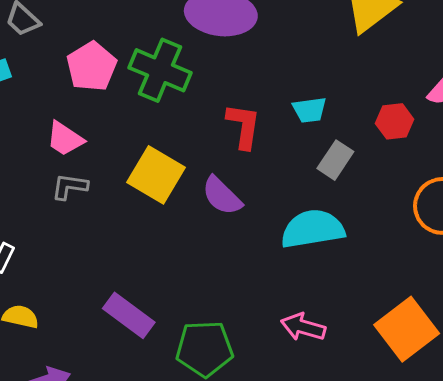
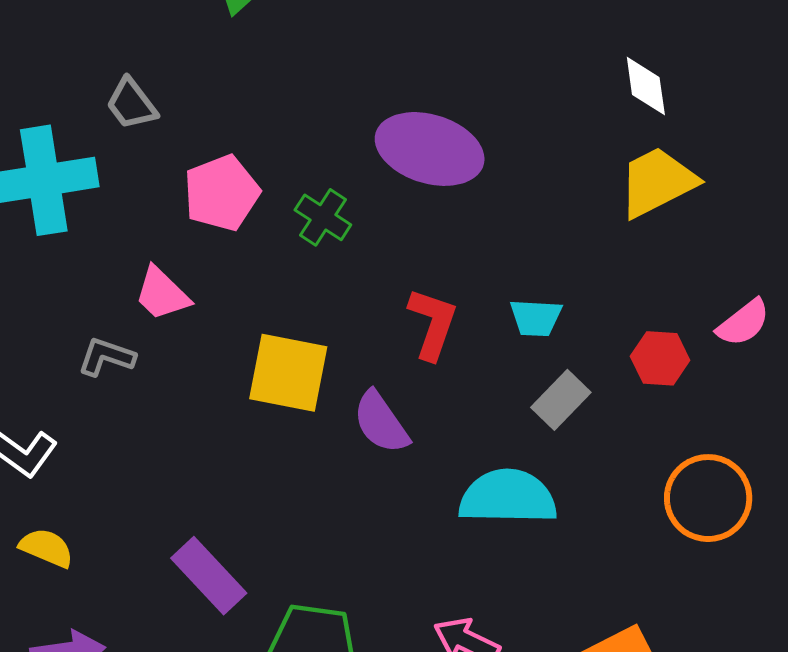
green cross: (160, 70) -> (323, 217), size x0.6
yellow square: (156, 175) -> (288, 373), turned -30
gray L-shape: (70, 187) -> (106, 357), moved

